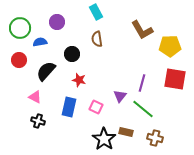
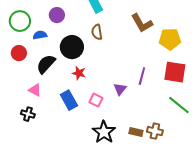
black circle: (72, 54) -> (72, 47), size x1.5
blue rectangle: (69, 107) -> (69, 100), turned -42
green line: (143, 109) -> (179, 105), moved
black cross: (38, 121) -> (28, 114), moved
brown rectangle: (126, 132) -> (136, 132), moved

